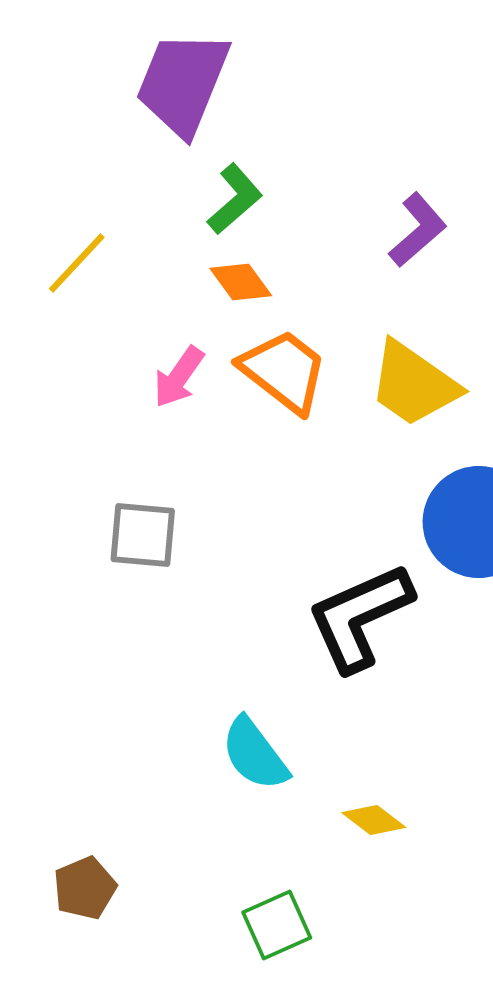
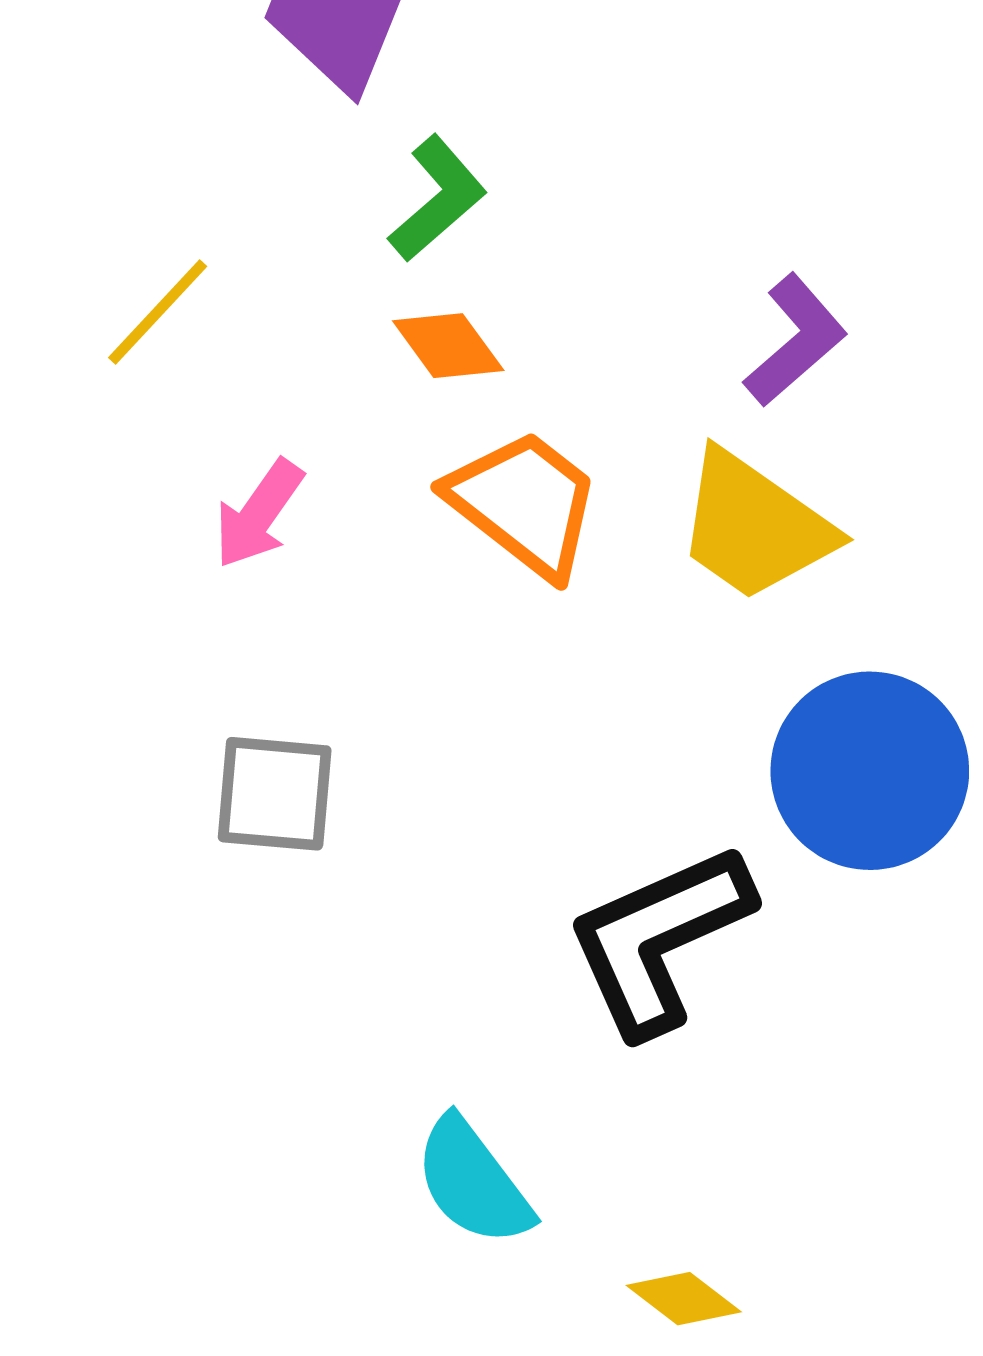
purple L-shape: (418, 230) -> (795, 340), moved
pink arrow: (179, 377) -> (259, 514), moved

